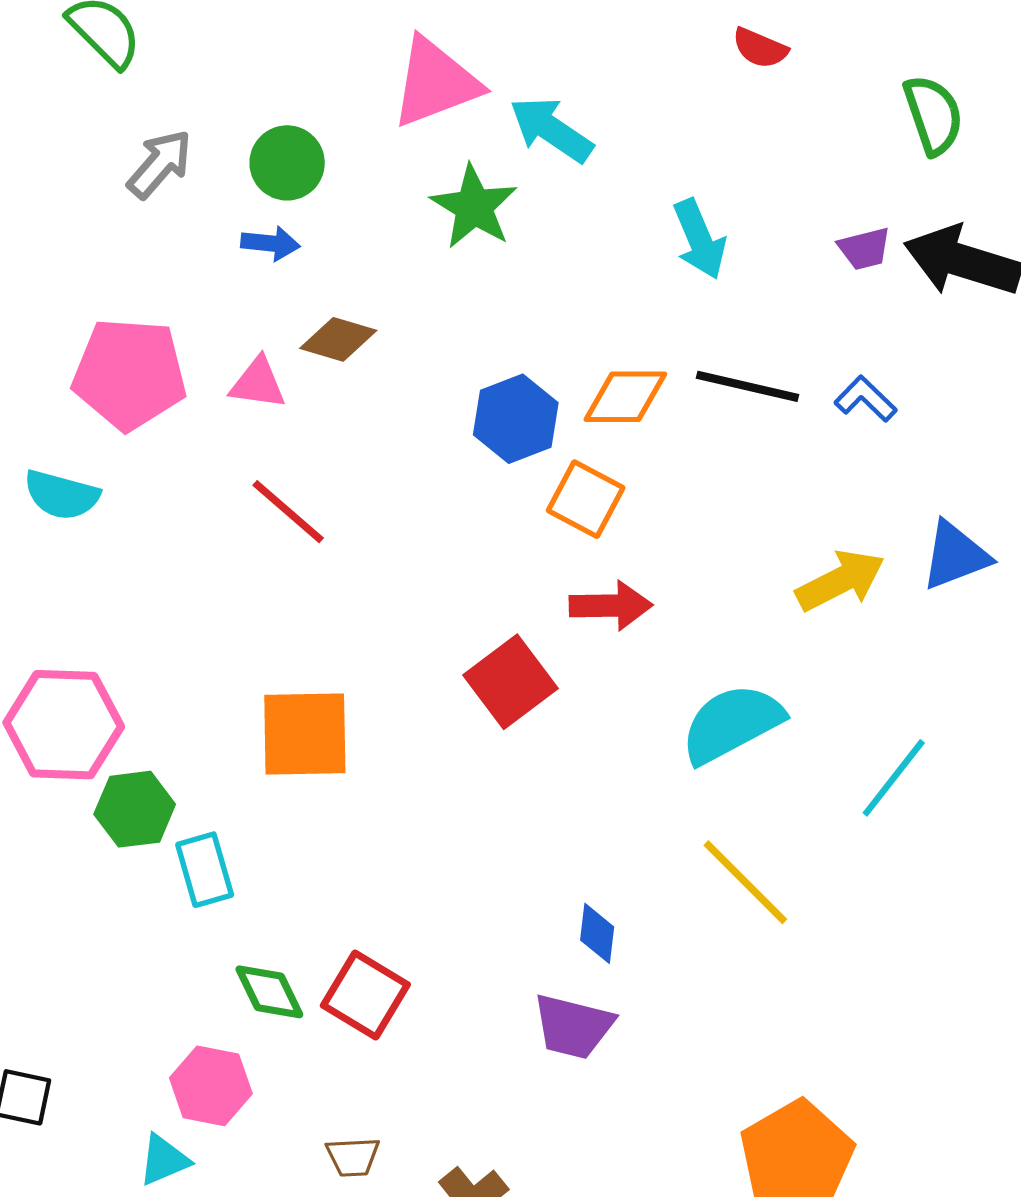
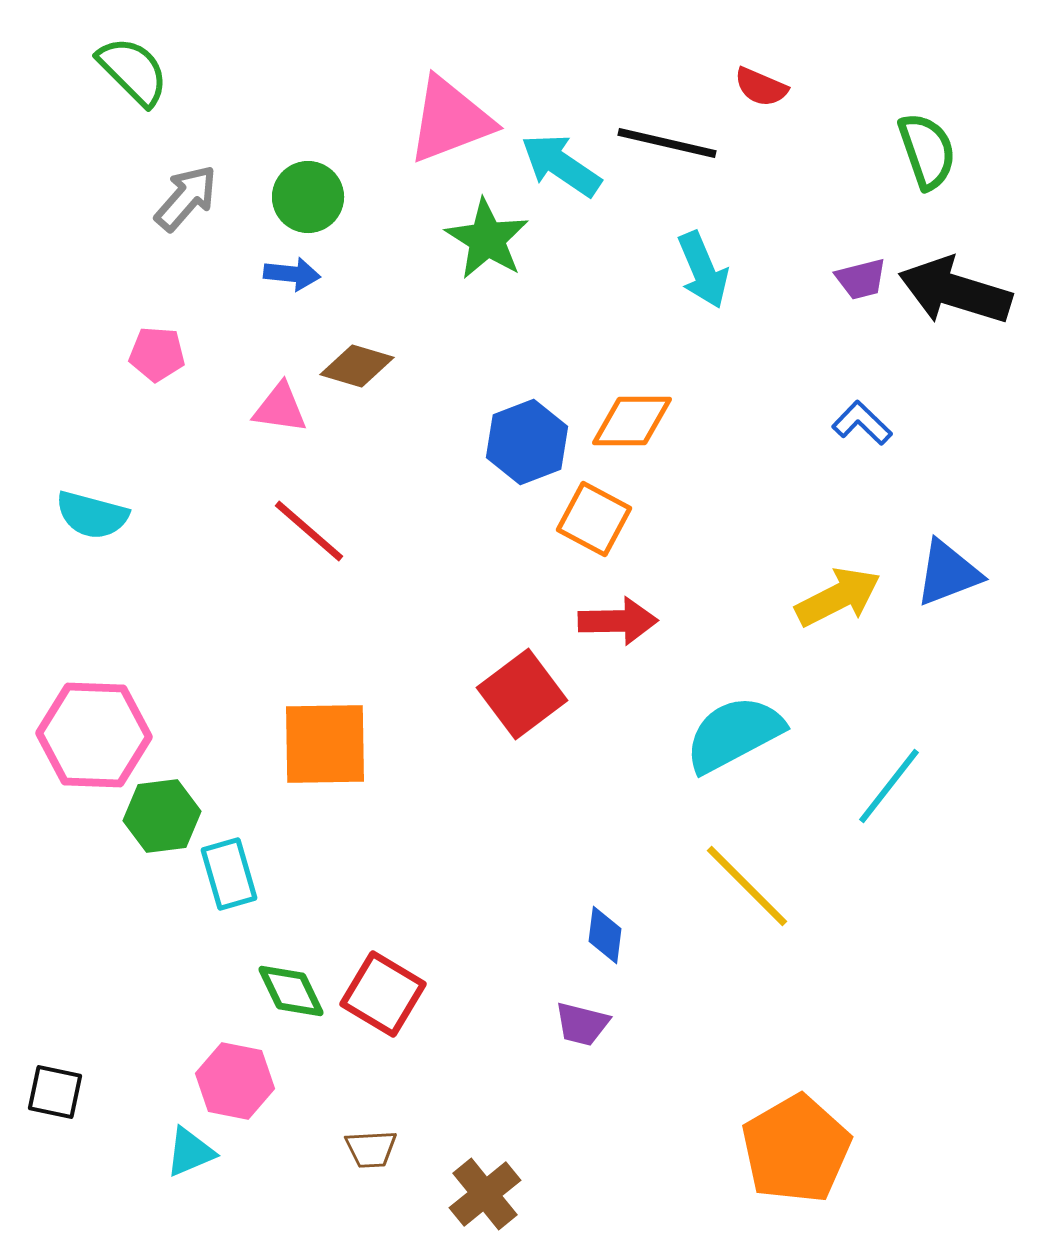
pink pentagon: (129, 374) -> (157, 354), moved, size x0.5
black line: (747, 386) -> (667, 143), moved
purple trapezoid: (573, 1026) -> (582, 1024), size x0.7

